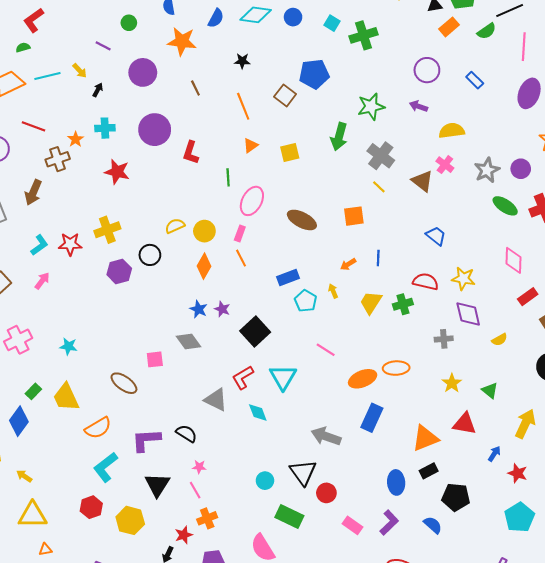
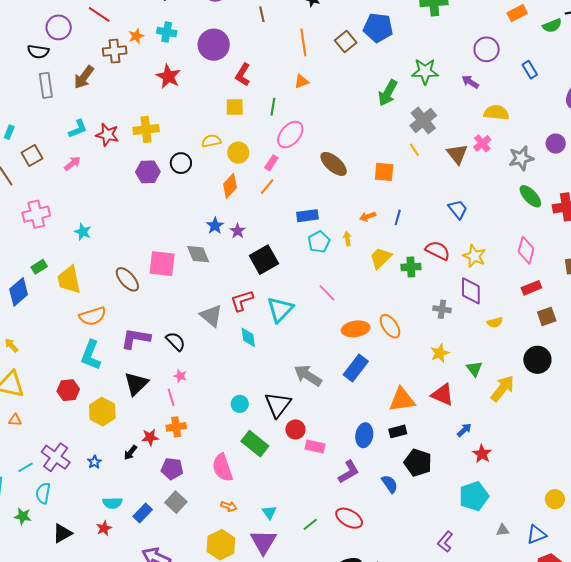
yellow square: (290, 153) -> (235, 107), moved
purple circle: (521, 169) -> (556, 144), moved
orange line: (241, 258) -> (267, 187), turned 54
pink square: (155, 359) -> (162, 264), size x1.6
orange ellipse: (396, 368) -> (390, 326), turned 45
yellow arrow: (525, 424) -> (502, 388), moved
cyan L-shape: (105, 467) -> (91, 355), turned -44
pink rectangle: (352, 525) -> (315, 446), moved, turned -36

